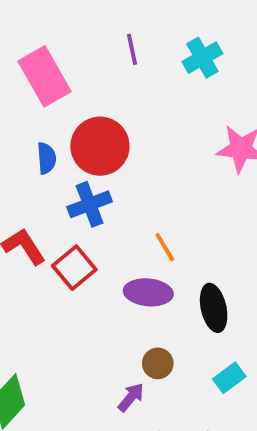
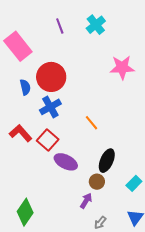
purple ellipse: (148, 292) -> (66, 162), moved, turned 30
black ellipse: (214, 308) -> (107, 161), moved, turned 45

